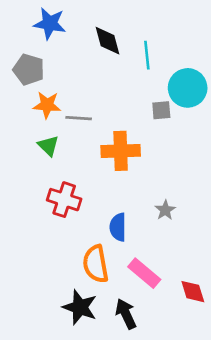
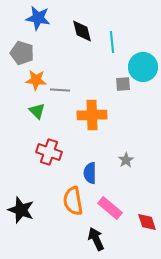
black star: (80, 307) -> (21, 210), moved

